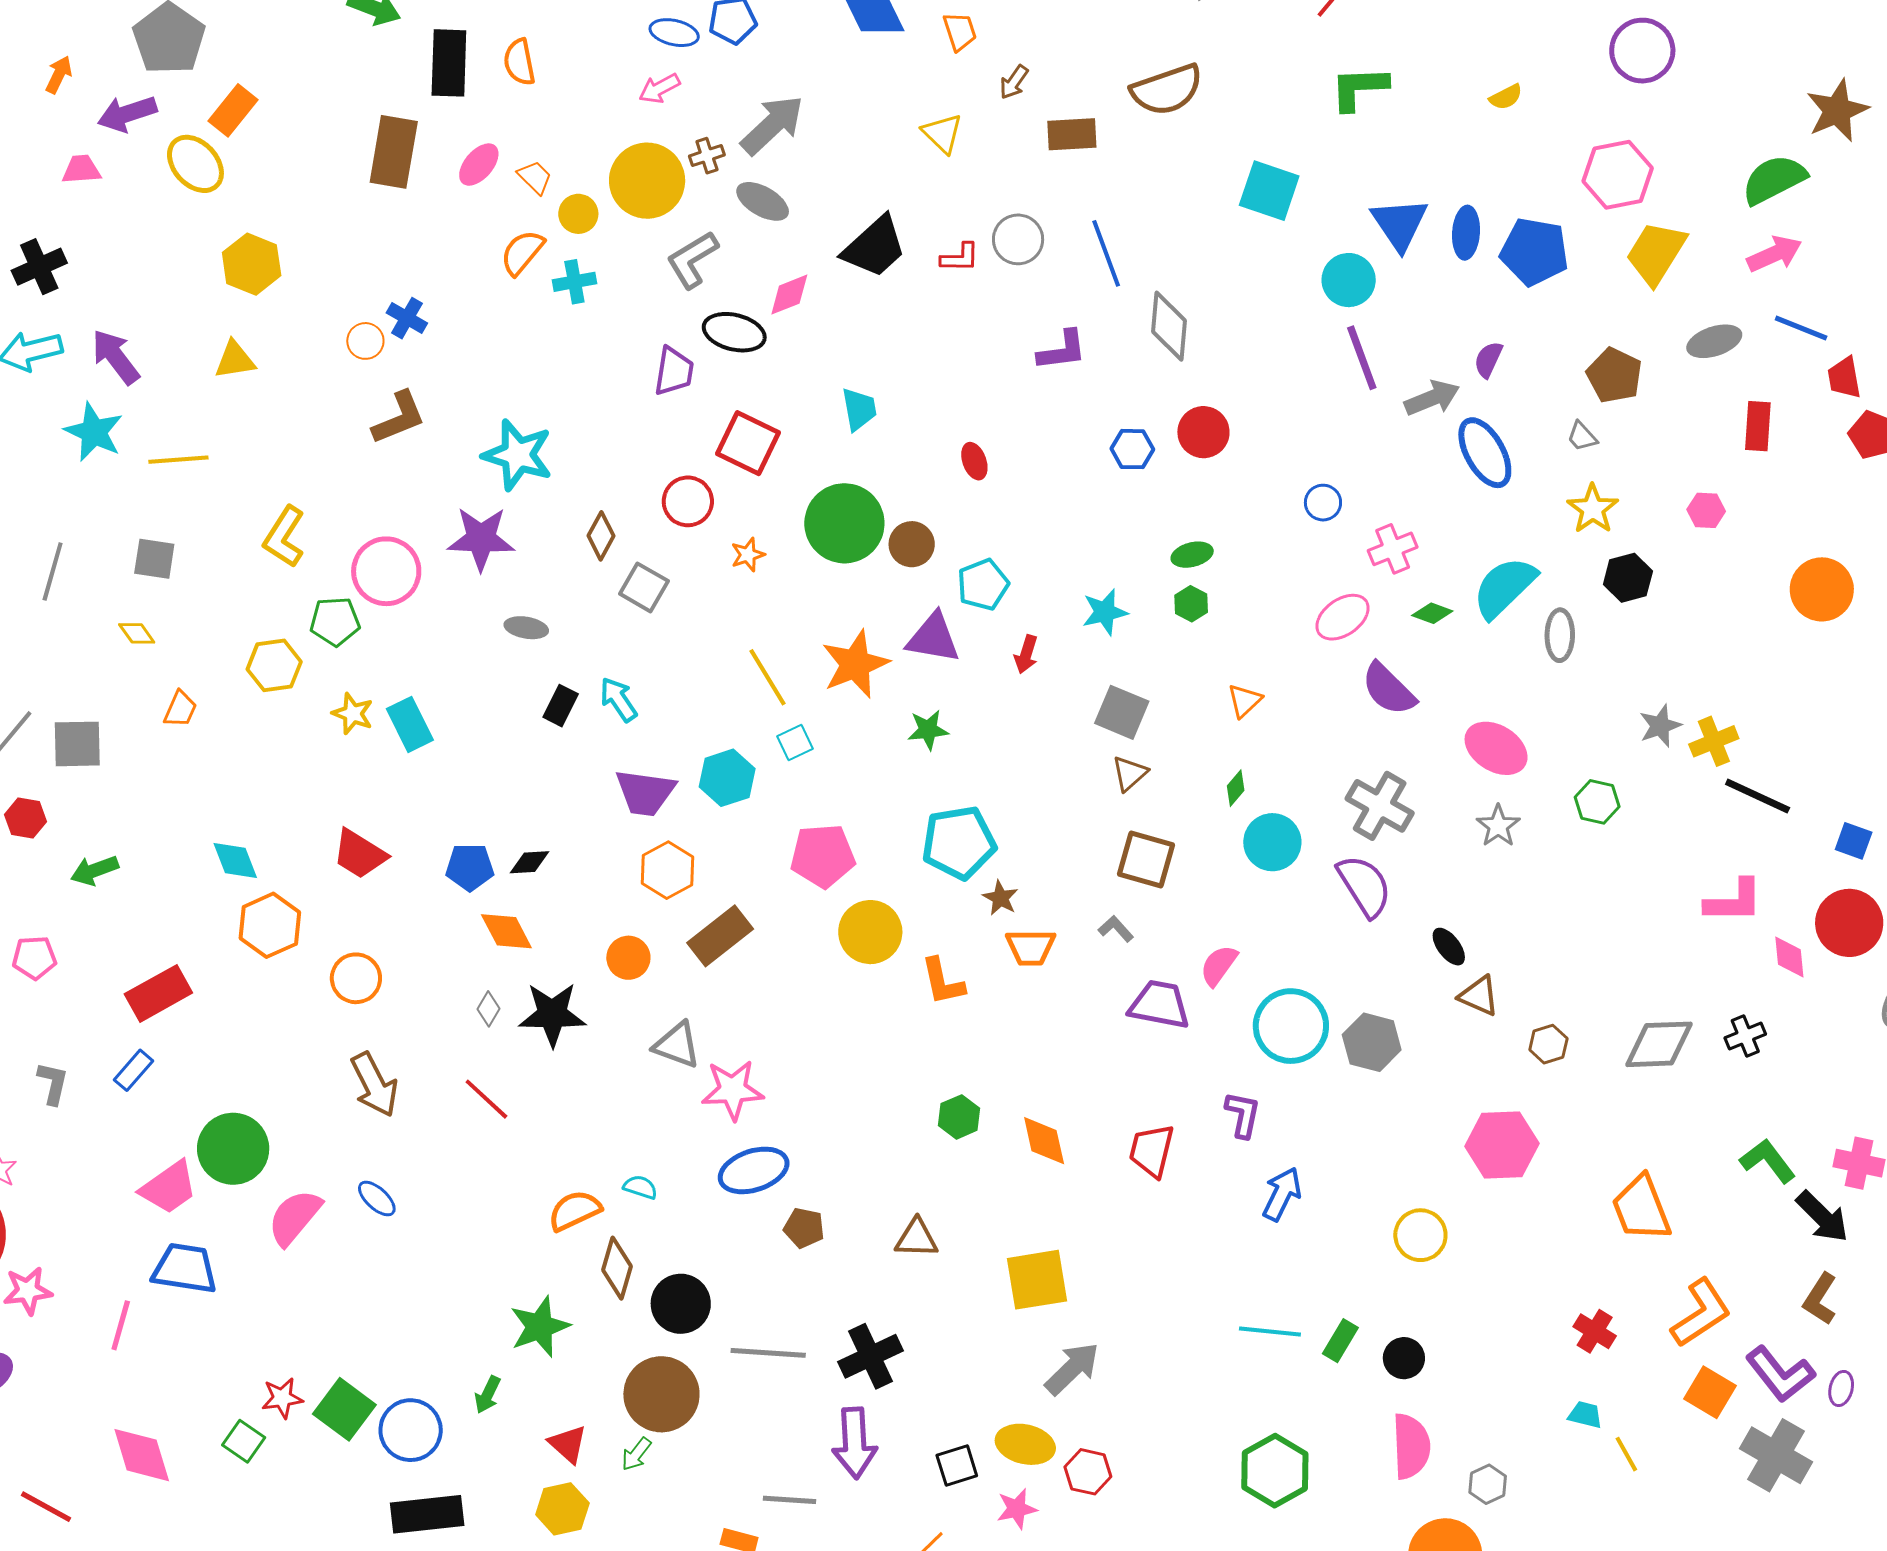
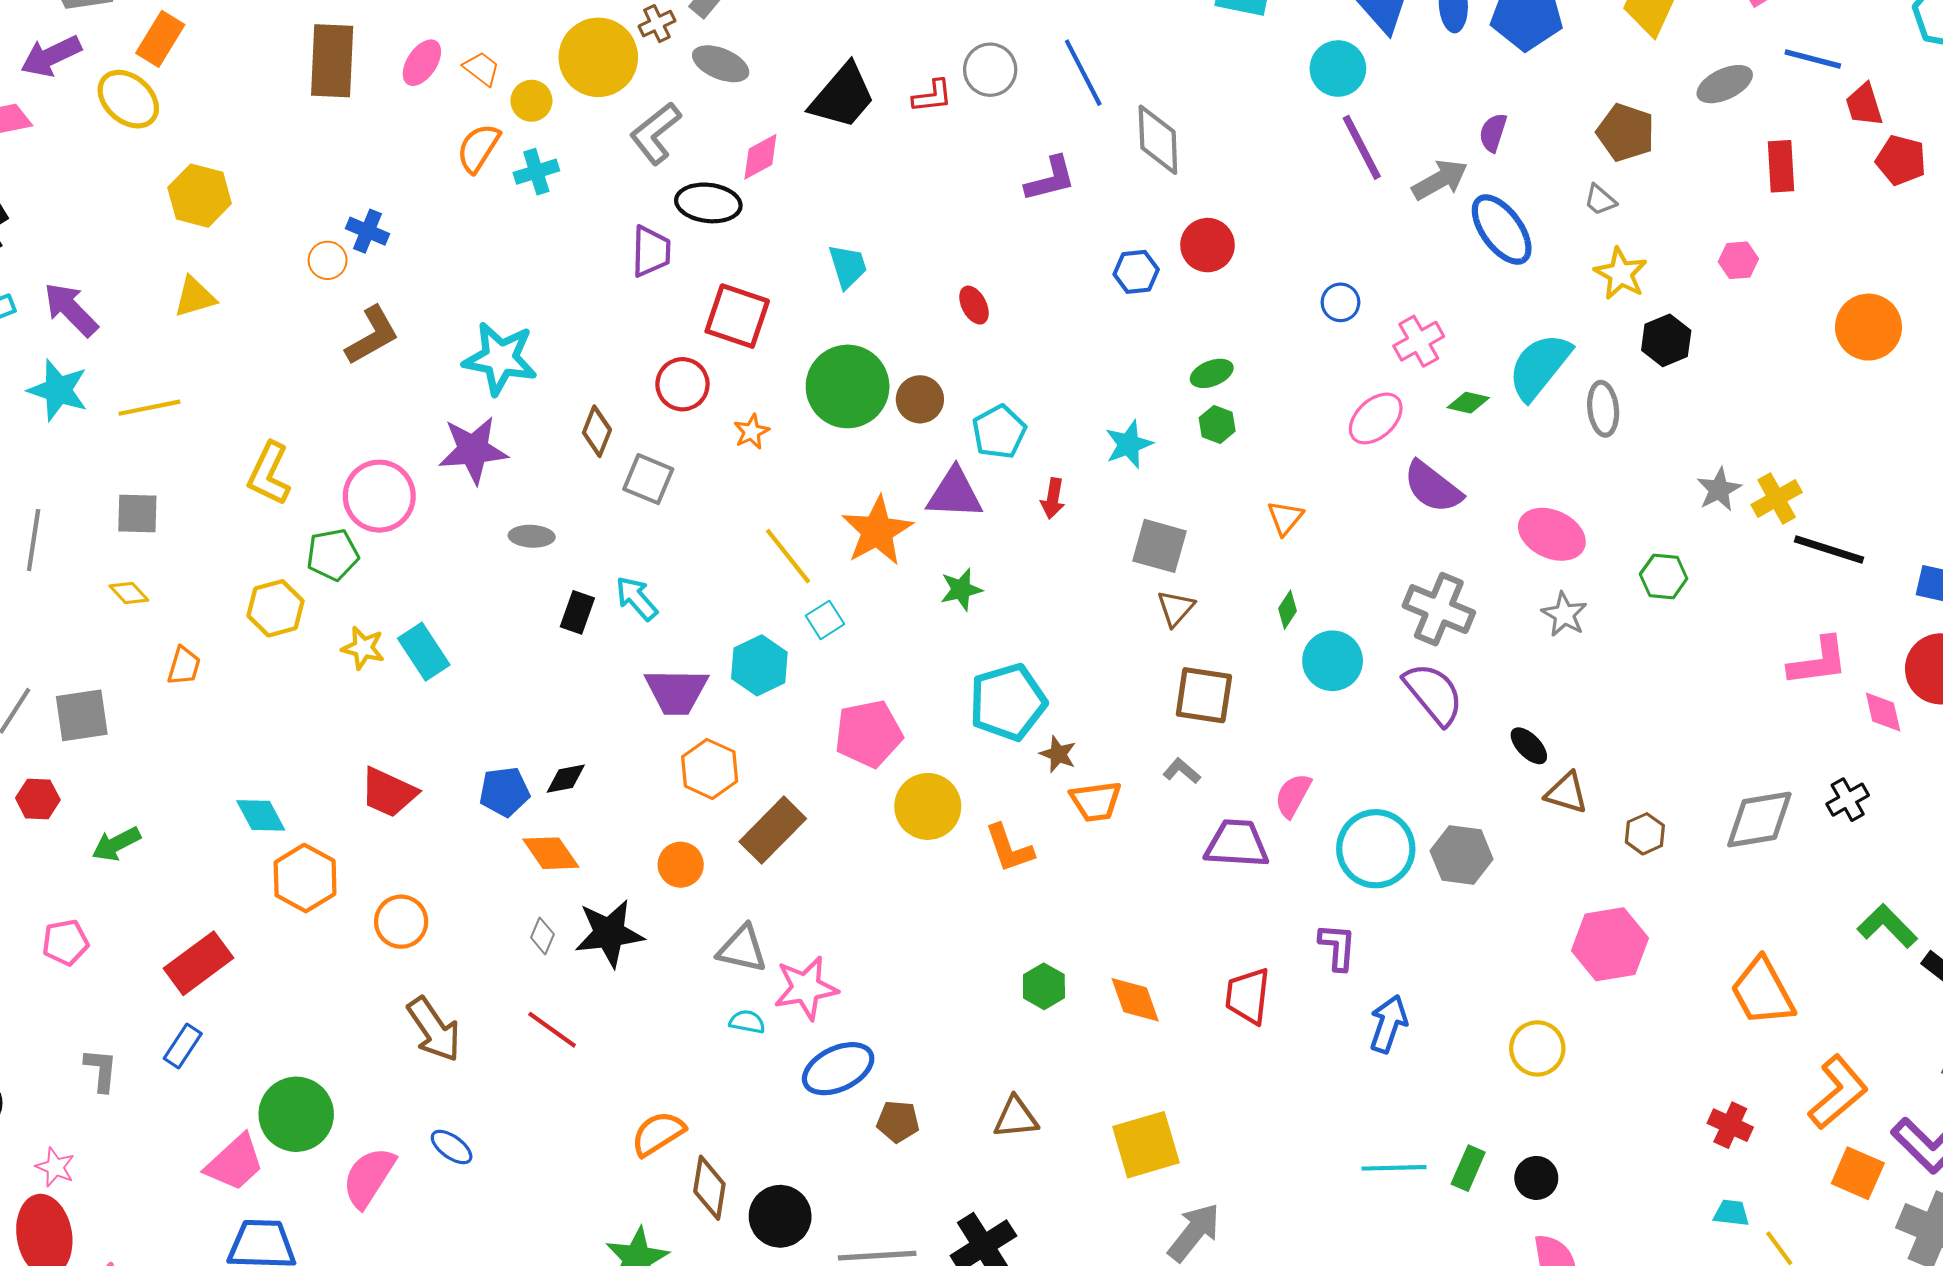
cyan semicircle: (640, 1187) -> (747, 1022), moved

